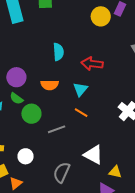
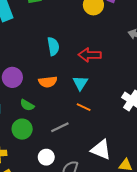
green semicircle: (16, 98) -> (27, 105), moved
green circle: (31, 114) -> (22, 129), moved
white circle: (26, 156) -> (46, 157), moved

